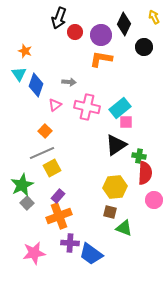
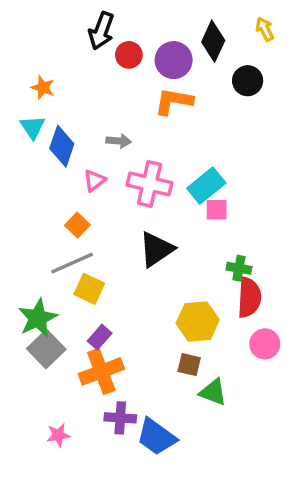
black triangle: (116, 145) -> (156, 249), moved
yellow square: (52, 168) -> (89, 289), turned -36
gray square: (27, 203) -> (46, 349), size x1.5
pink star: (34, 253) -> (58, 435), size x0.6

